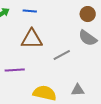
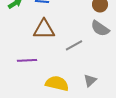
gray triangle: (78, 90) -> (90, 80), turned -40

